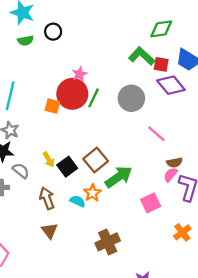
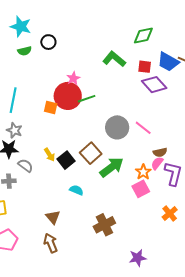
green L-shape: (142, 56) -> (114, 59), moved
green line: (94, 98) -> (87, 99), turned 48
gray circle: (131, 98) -> (117, 127), moved
orange star: (92, 193) -> (143, 172), moved
brown arrow: (47, 198) -> (51, 243), moved

